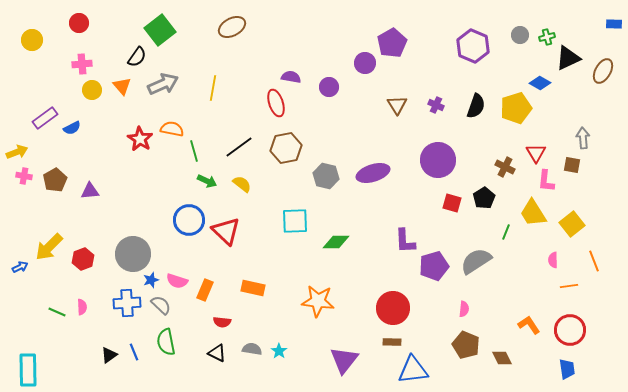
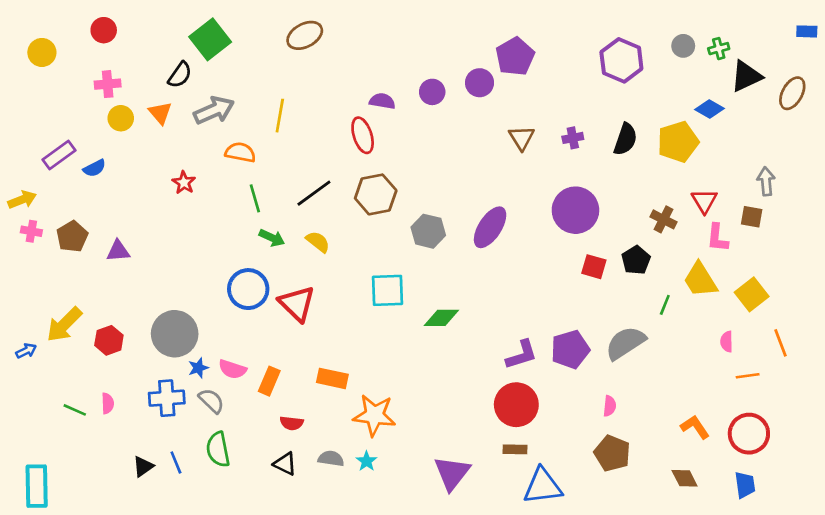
purple circle: (329, 87) -> (432, 92), moved
purple cross: (436, 105) -> (573, 138), turned -35
orange semicircle: (172, 129) -> (240, 152), moved
red star: (140, 139) -> (184, 183), size x0.7
purple ellipse: (373, 173) -> (490, 227), turned -40
purple L-shape: (405, 241) -> (522, 355), moved, turned -104
orange star: (318, 301) -> (374, 415), moved
brown diamond: (502, 358) -> (685, 478), moved

